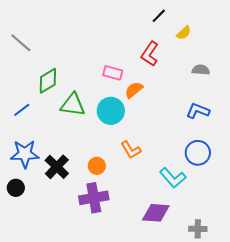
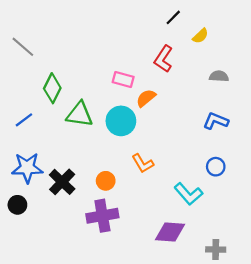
green diamond: (48, 81) -> (52, 88), turned -32
blue circle: (198, 153) -> (216, 167), size x0.7

